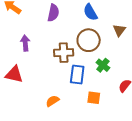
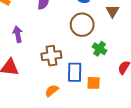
brown cross: (64, 53) -> (51, 56), moved
blue rectangle: (77, 75) -> (75, 72), moved

